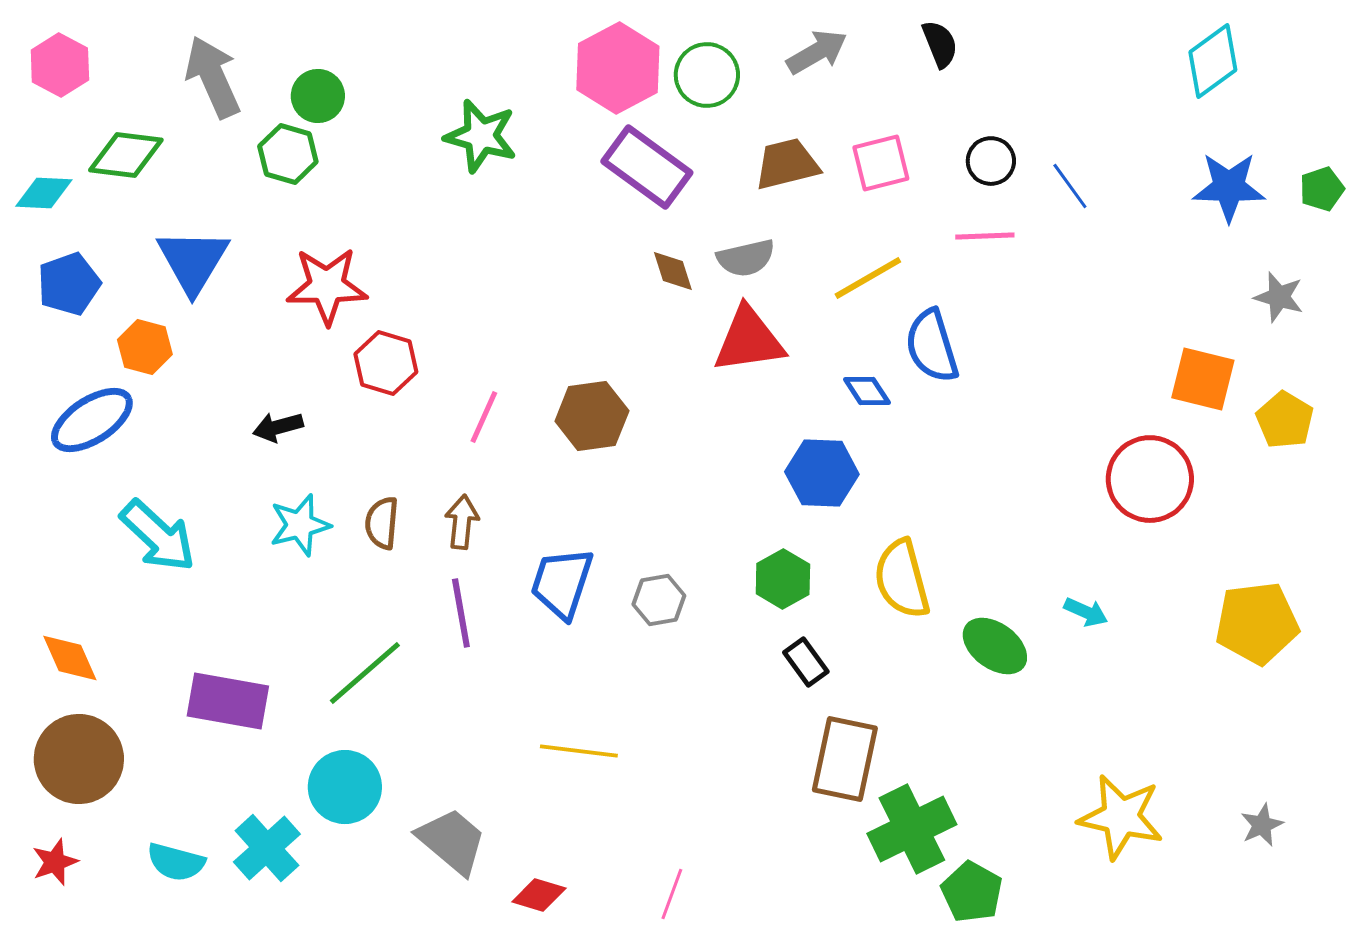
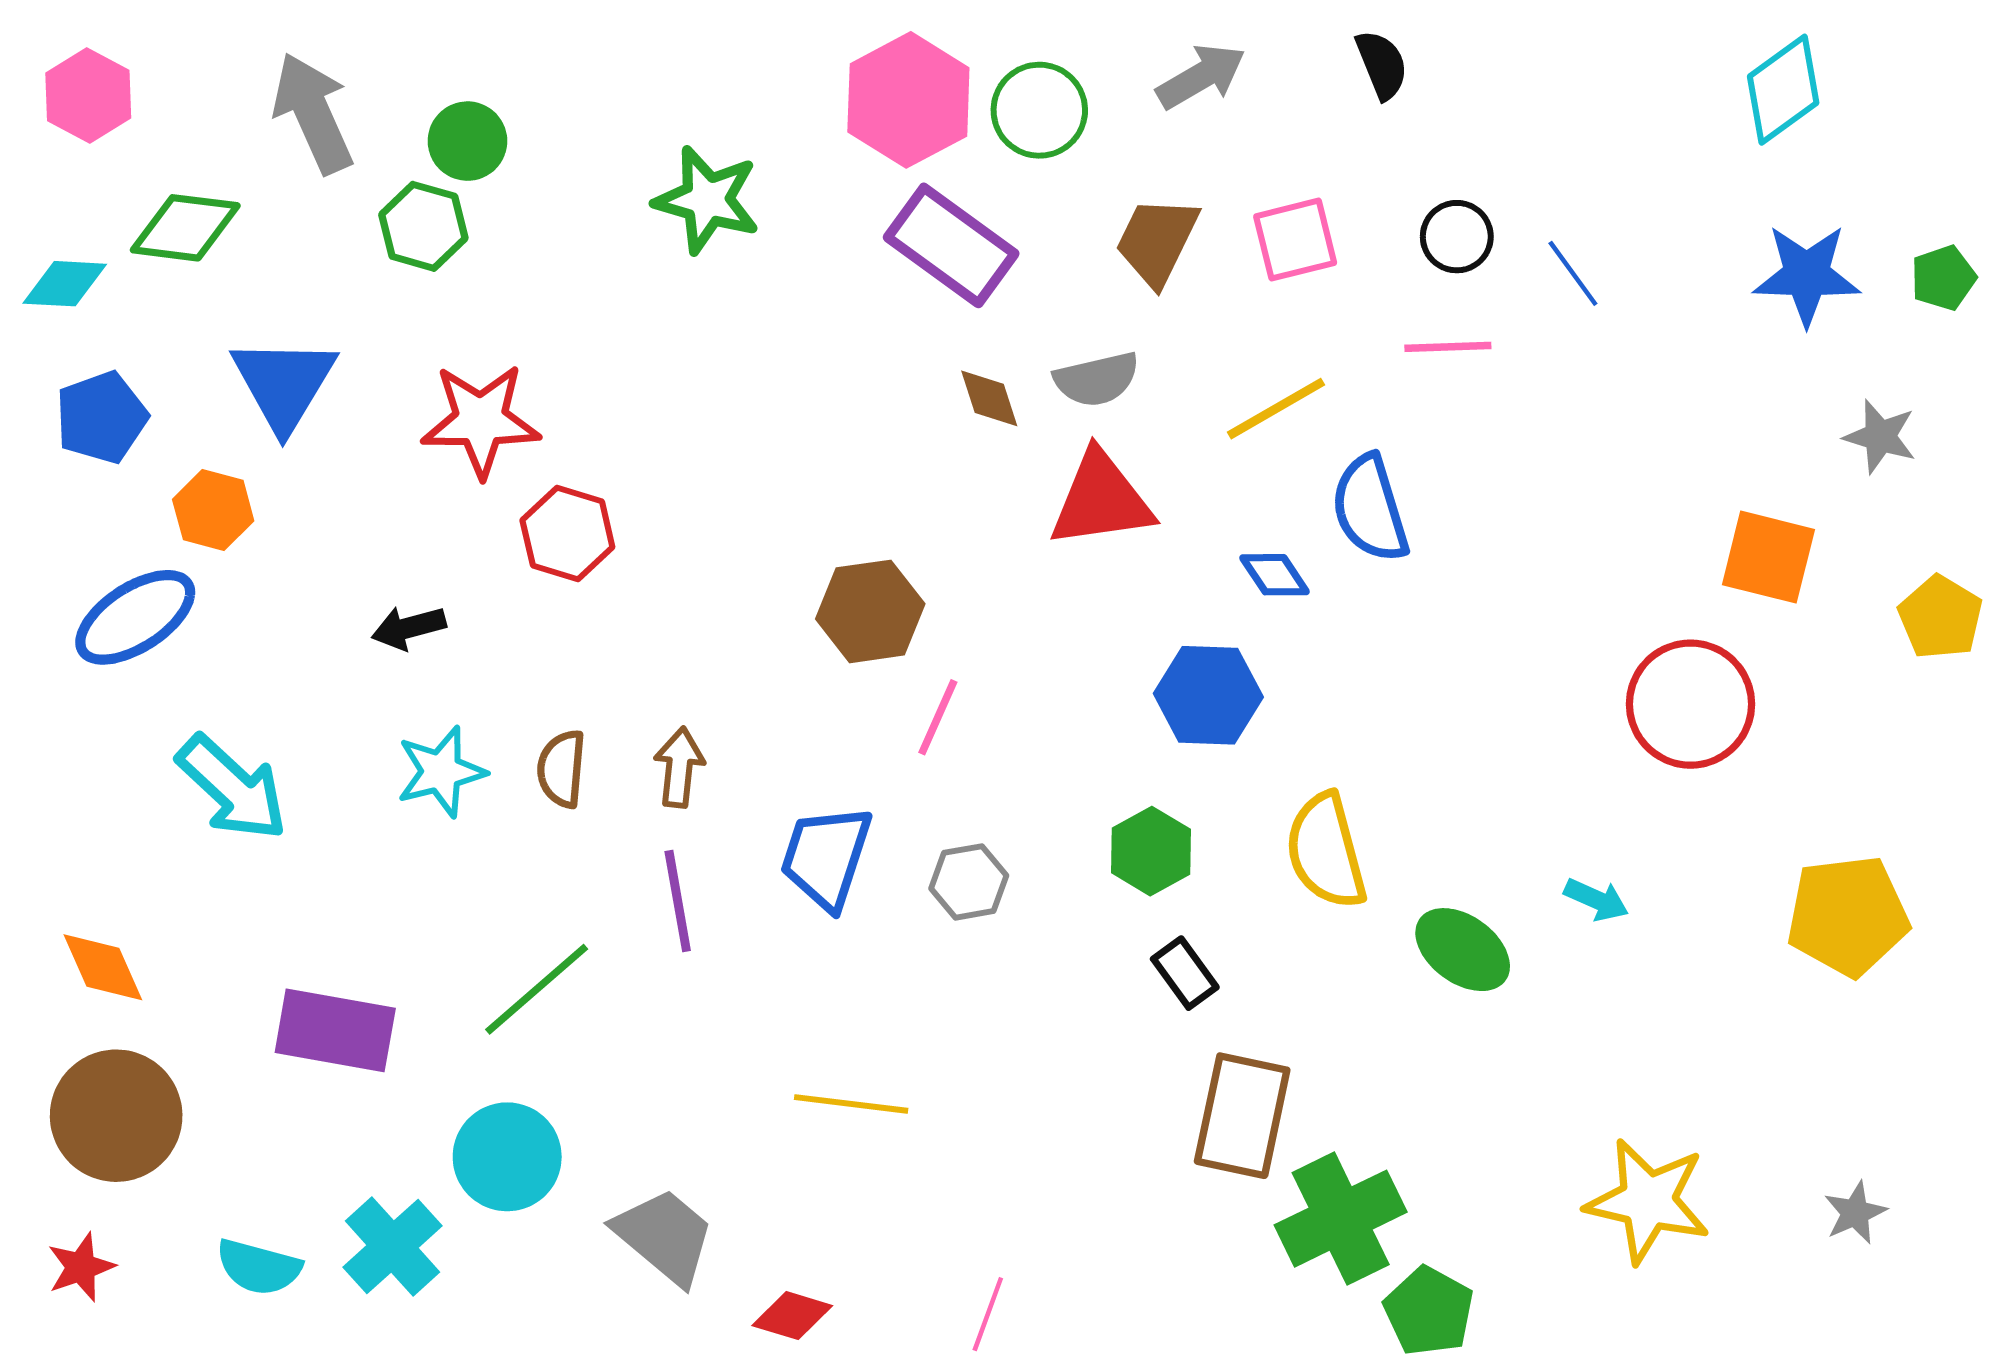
brown trapezoid: (787, 164) -> (1157, 241), turned -50
pink line: (484, 417) -> (938, 717), moved
yellow pentagon: (1285, 420) -> (1940, 617), moved

